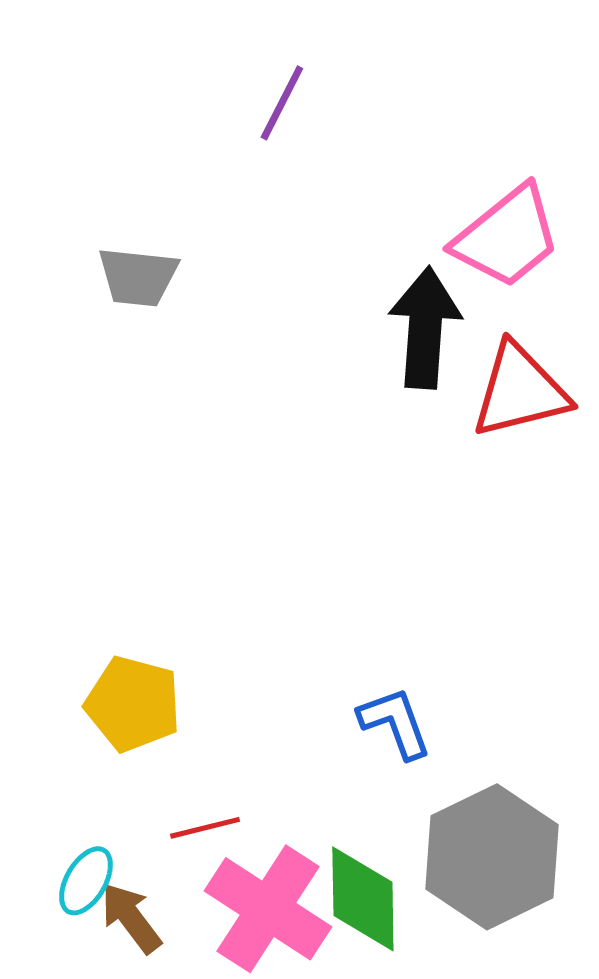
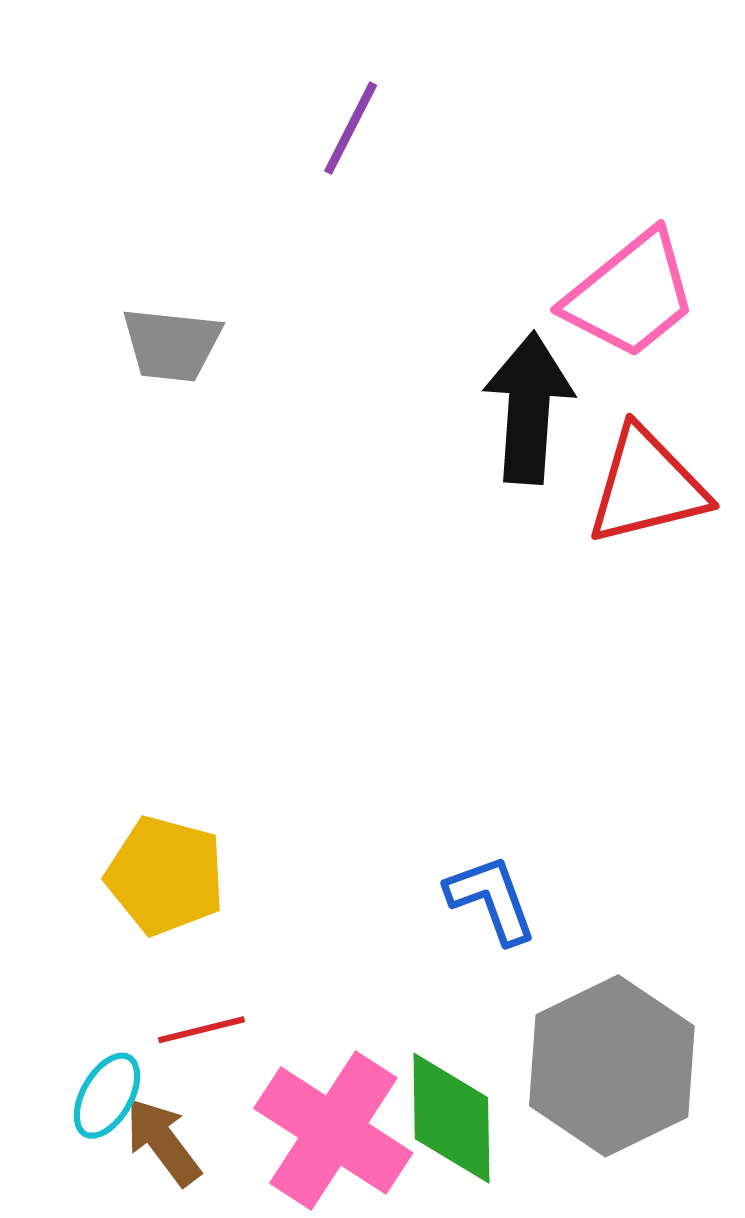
red line: (205, 828) -> (201, 1030), moved

